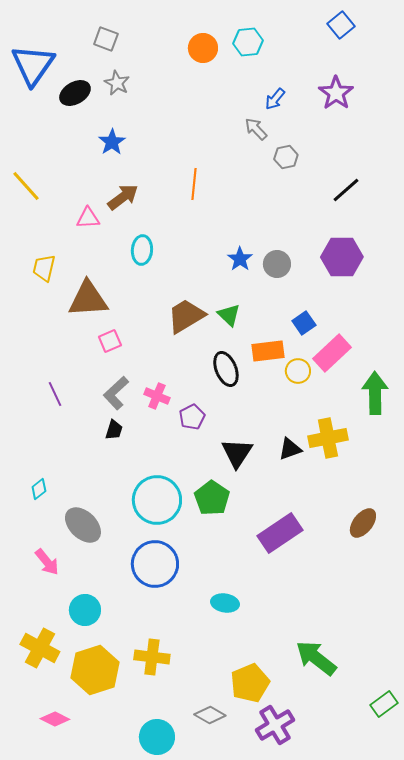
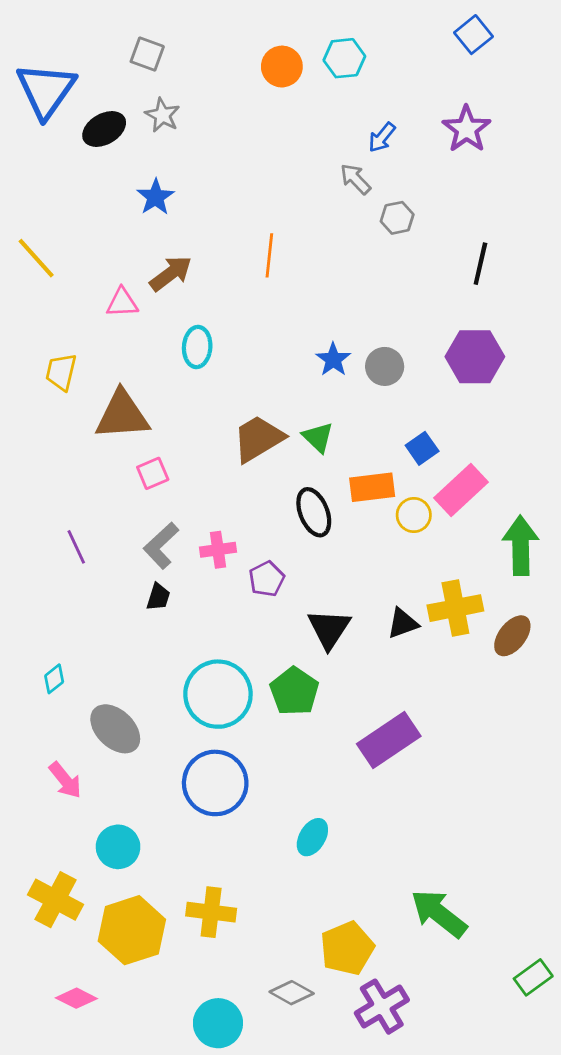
black line: (346, 190) -> (480, 264), turned -36
pink cross: (157, 396) -> (218, 550), turned -30
brown ellipse: (363, 523) -> (512, 636), moved
cyan ellipse: (225, 603) -> (312, 837), turned -68

